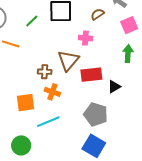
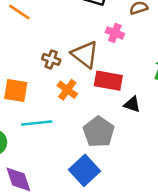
brown triangle: (68, 60) -> (85, 54), turned -50
black triangle: (114, 87) -> (132, 104), turned 32
orange cross: (52, 92) -> (67, 90), moved

